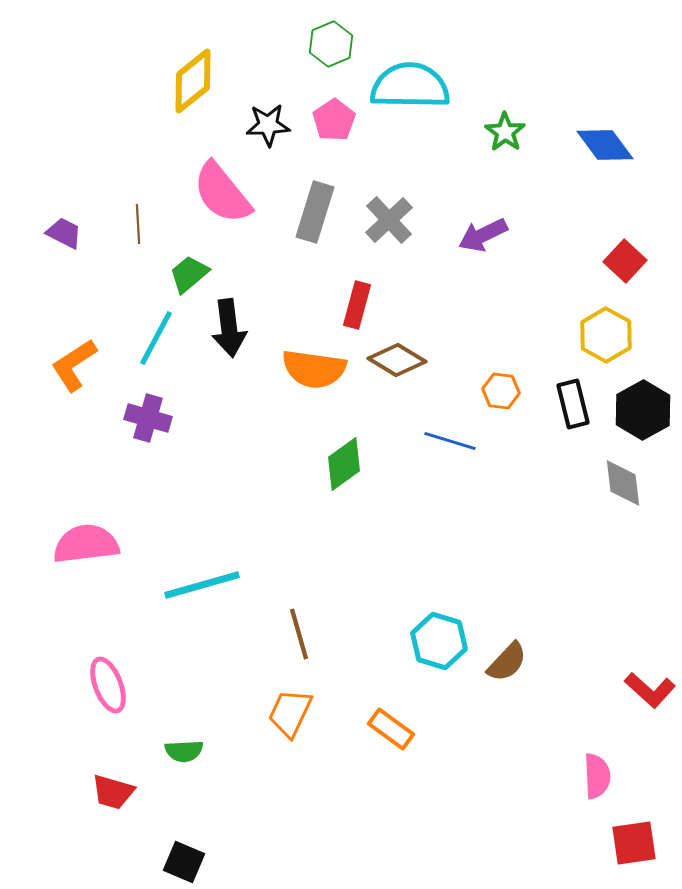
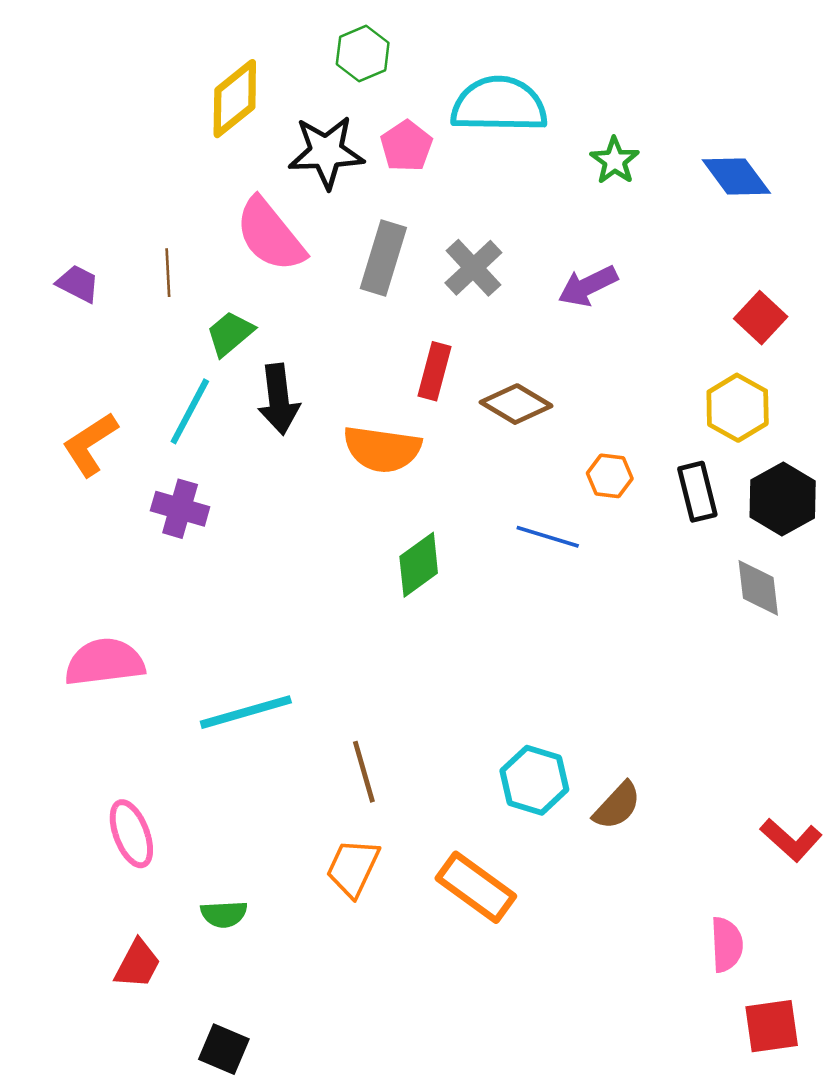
green hexagon: (331, 44) -> (363, 54), moved
black star: (268, 125) -> (326, 152), size x1.4
brown diamond: (397, 360) -> (516, 404), moved
orange rectangle: (391, 729) -> (476, 887), size x1.4
red trapezoid: (113, 792) -> (137, 964), turned -78

